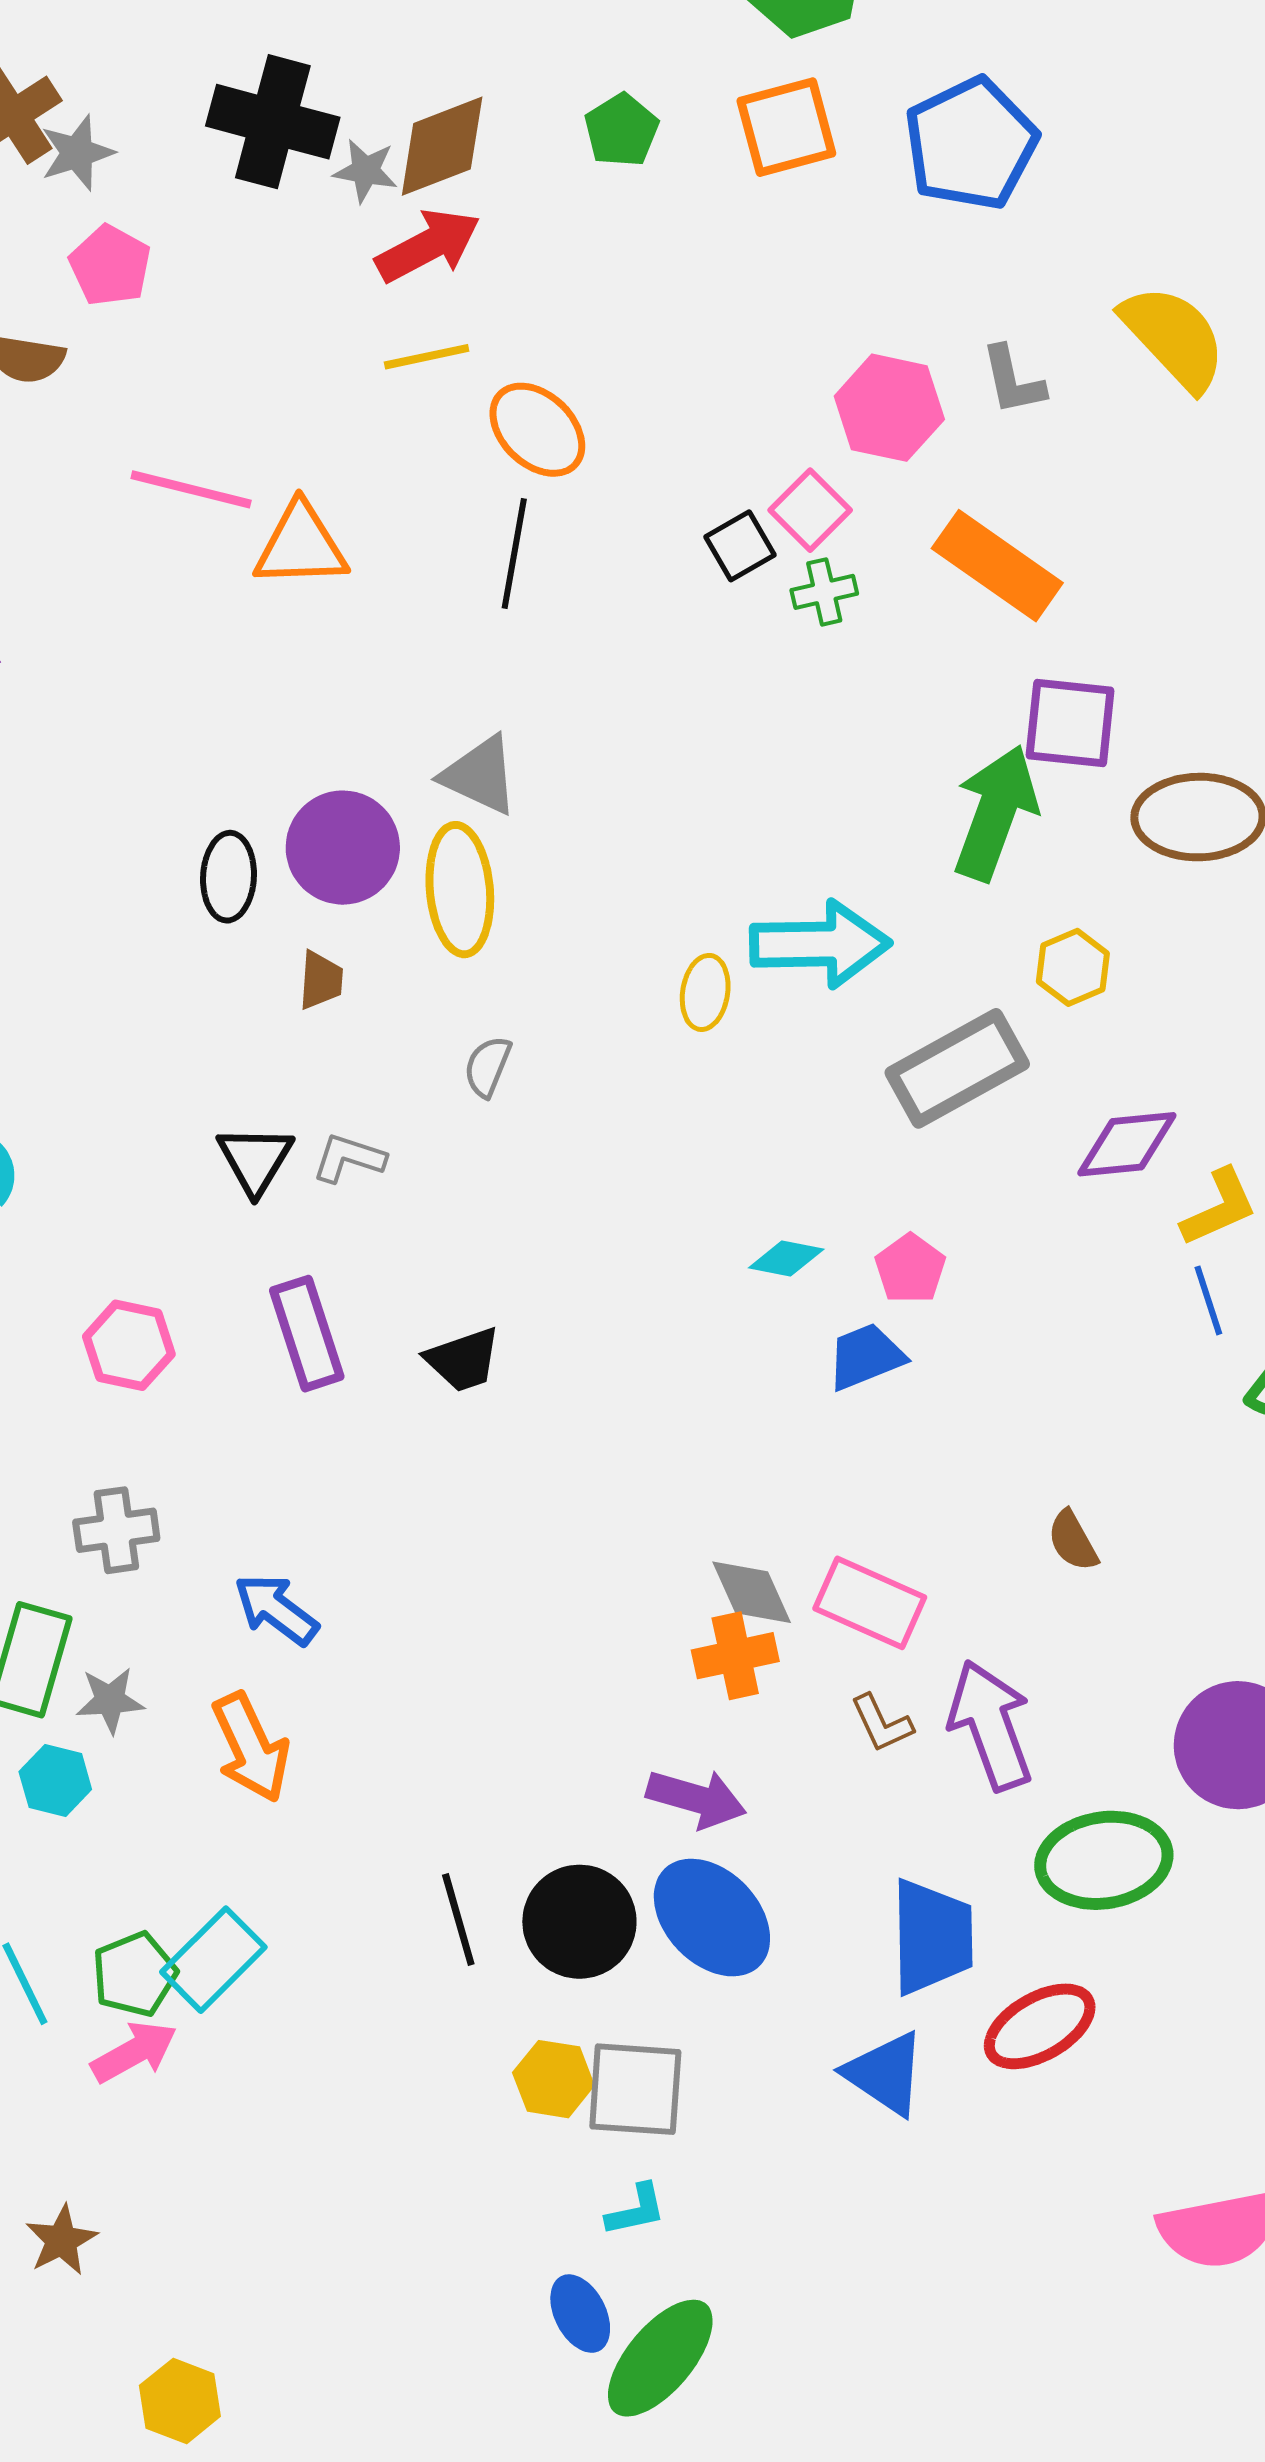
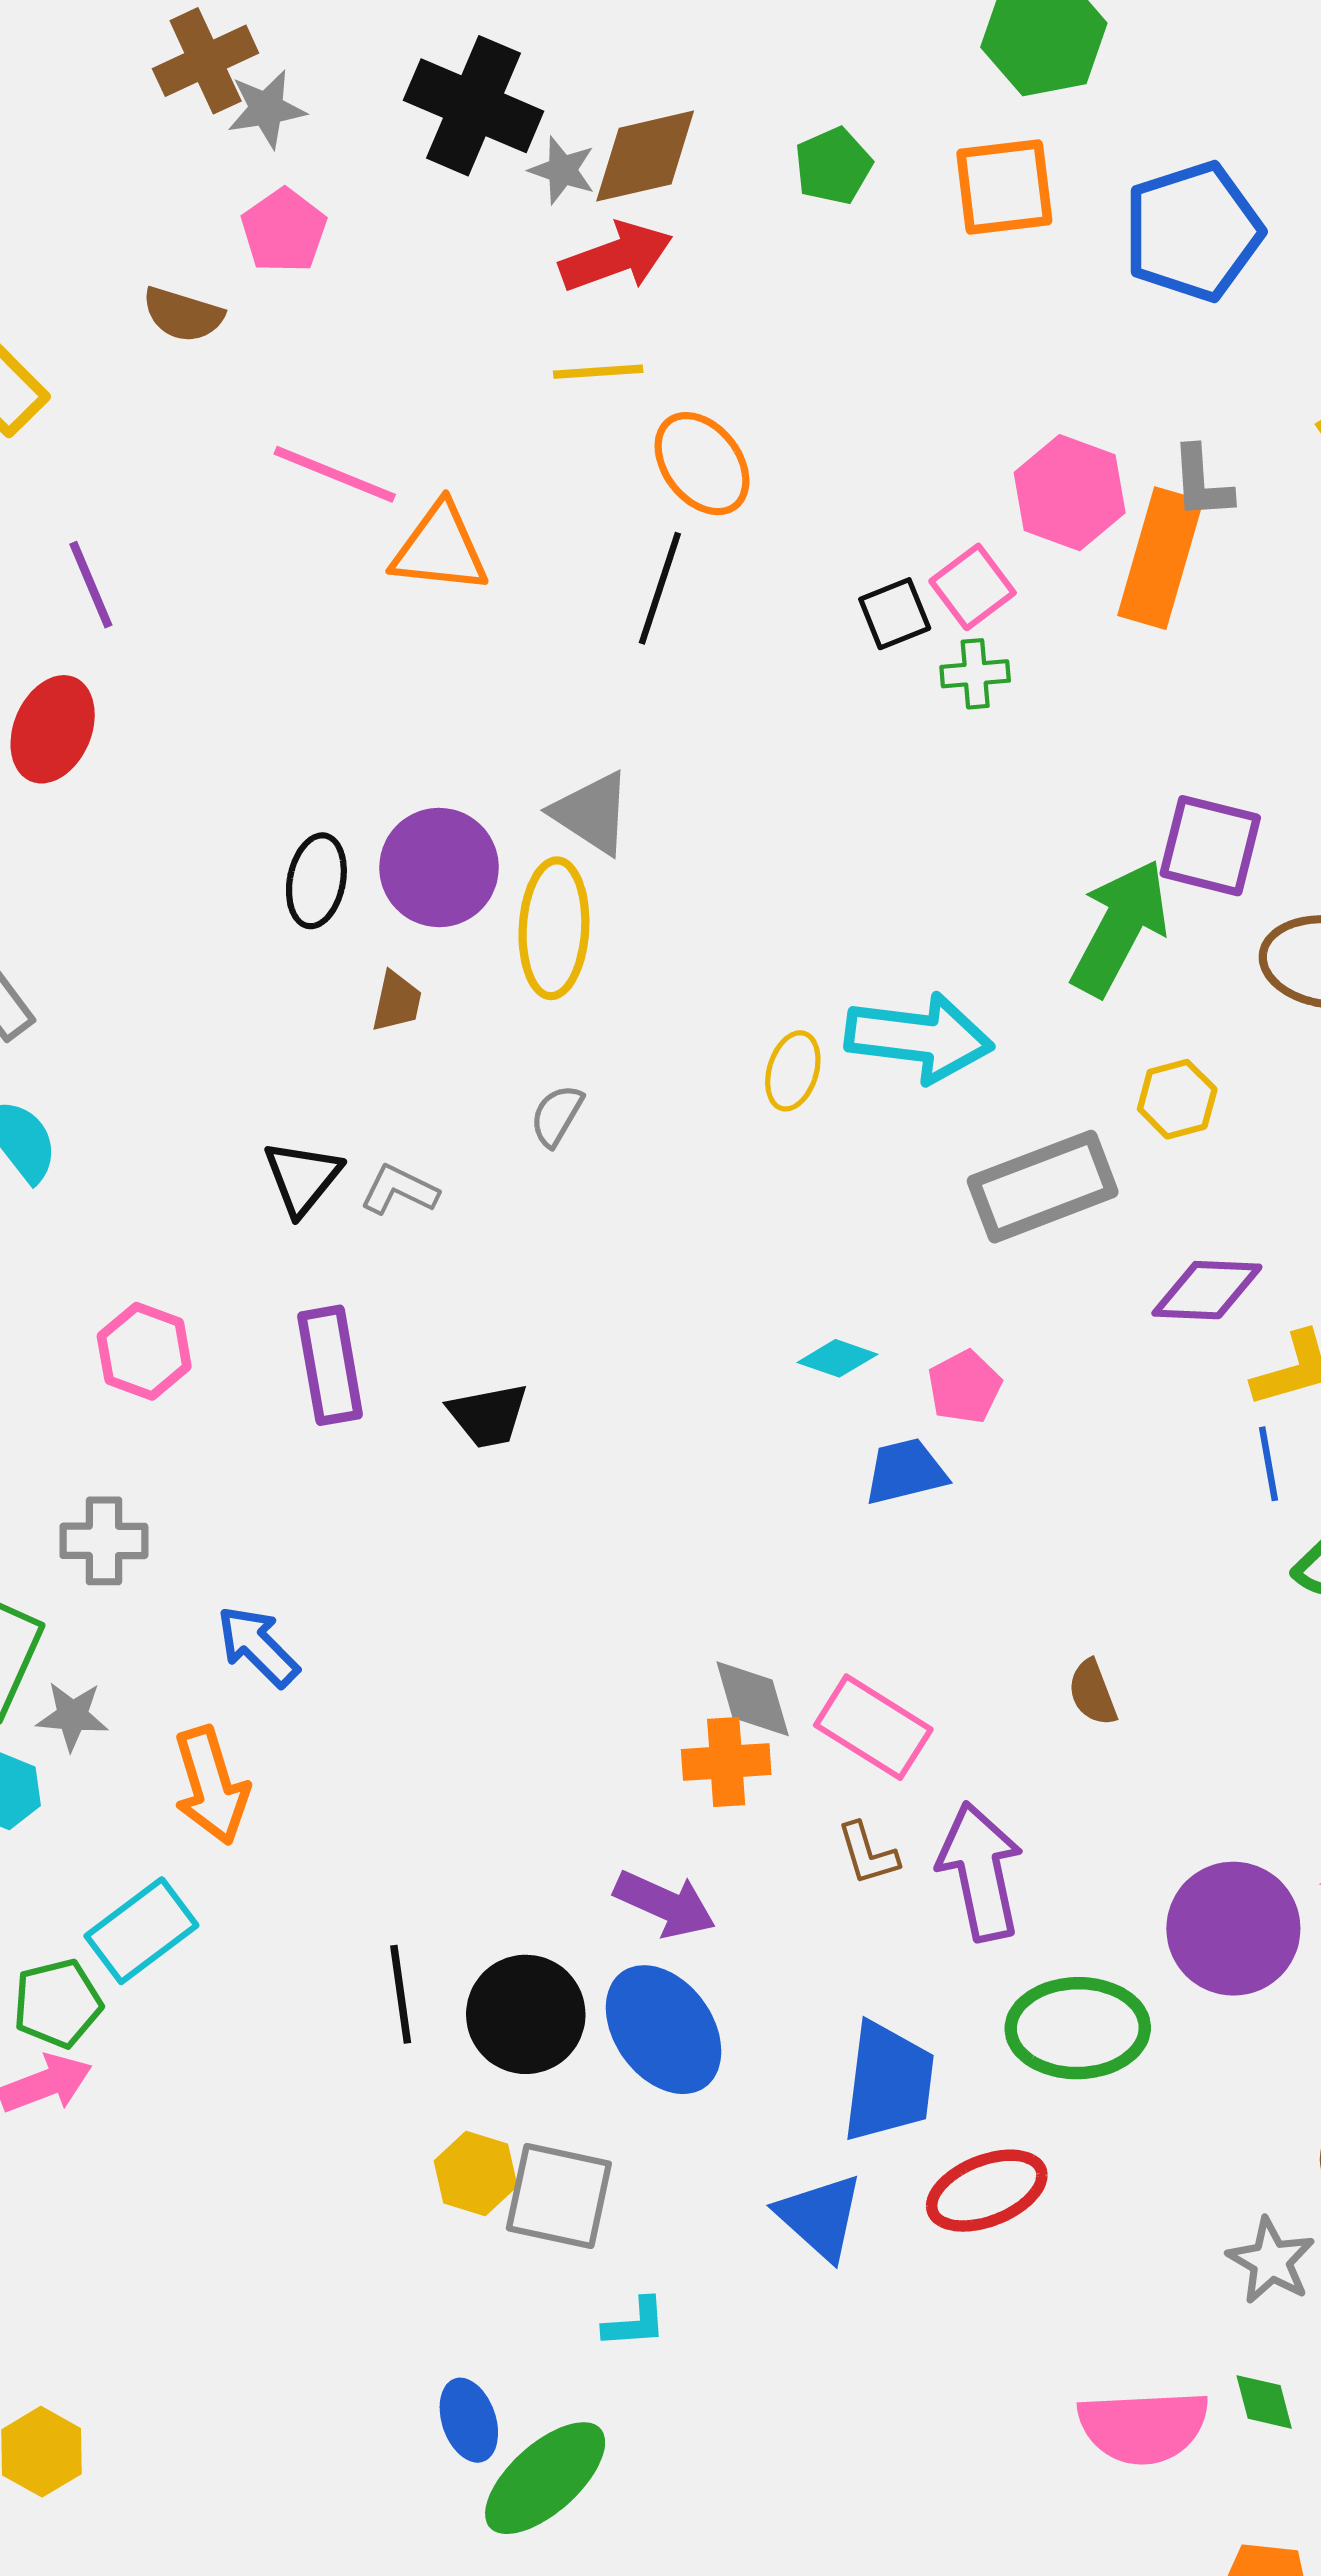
orange rectangle: (997, 566) -> (1160, 558), moved, turned 63
cyan rectangle: (213, 1960) -> (141, 1931), moved
cyan L-shape: (636, 2210) -> (635, 2323), moved

